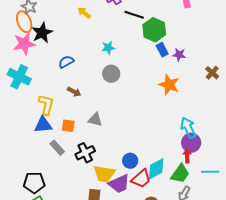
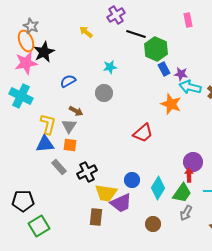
gray circle: (111, 74) -> (104, 93), moved
gray triangle: (95, 120) -> (69, 126), moved, turned 49
cyan arrow: (188, 128) -> (190, 87), moved, turned -50
cyan diamond: (156, 169) -> (158, 188), turned -30
red trapezoid: (141, 179) -> (143, 133), moved
black pentagon: (34, 183) -> (23, 201), moved

